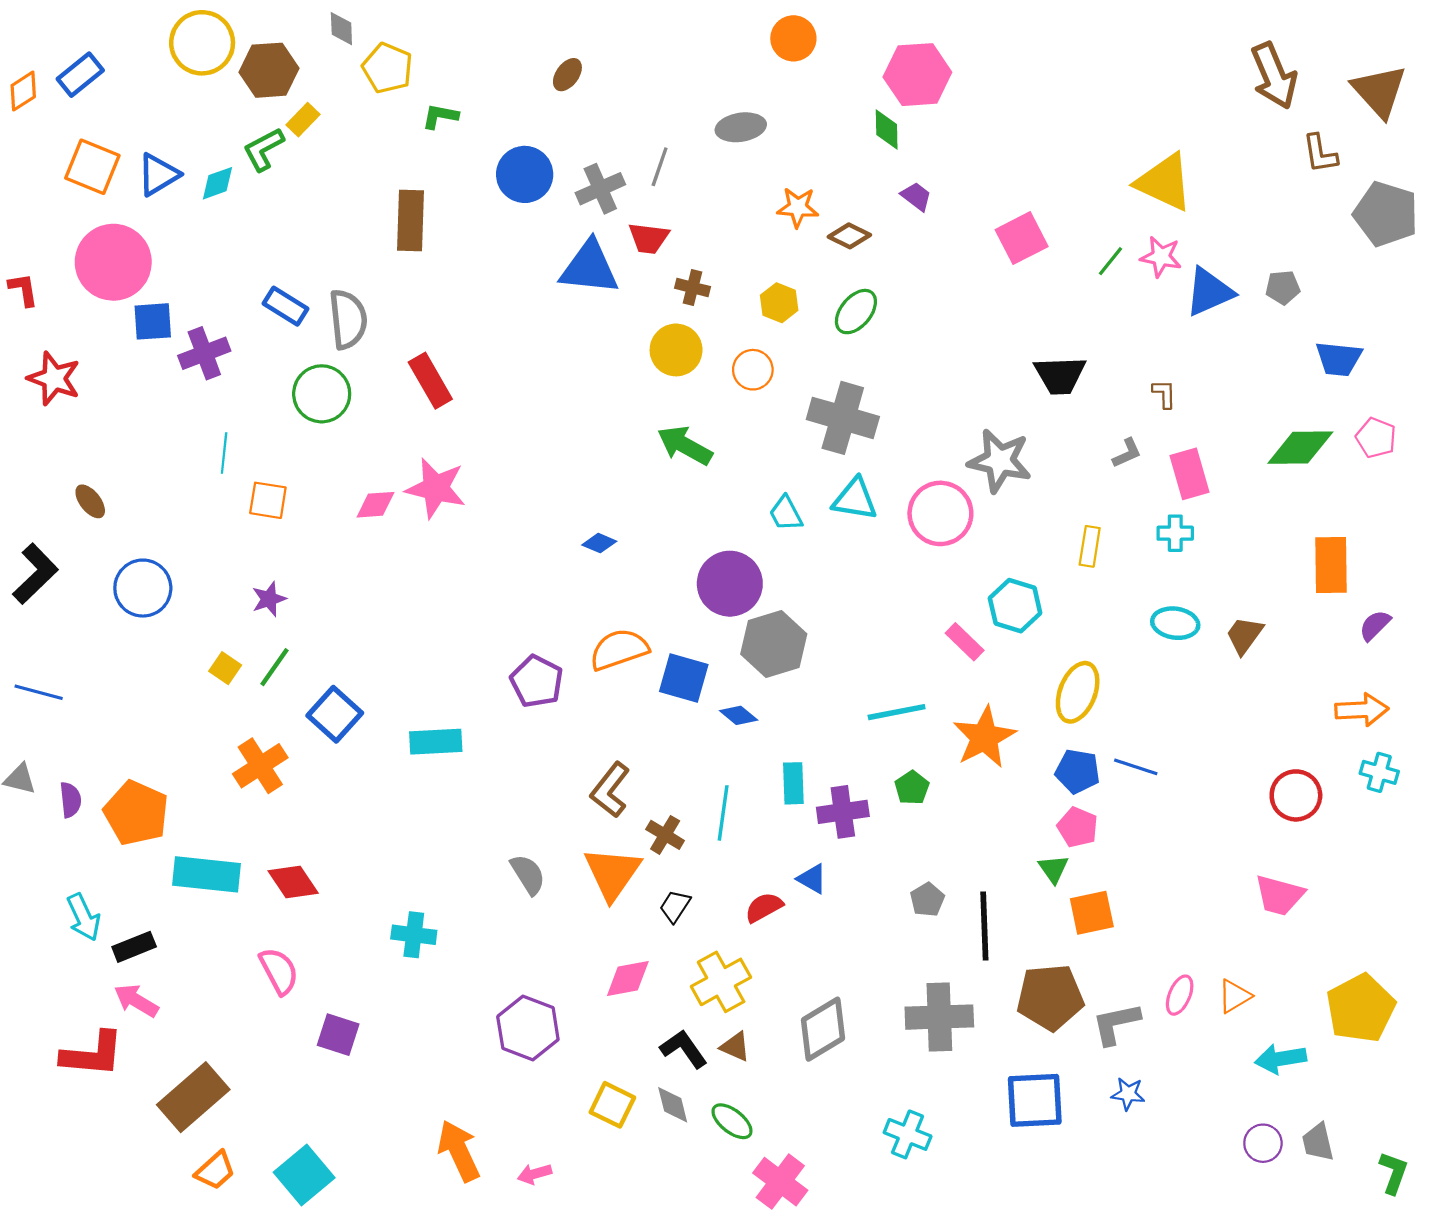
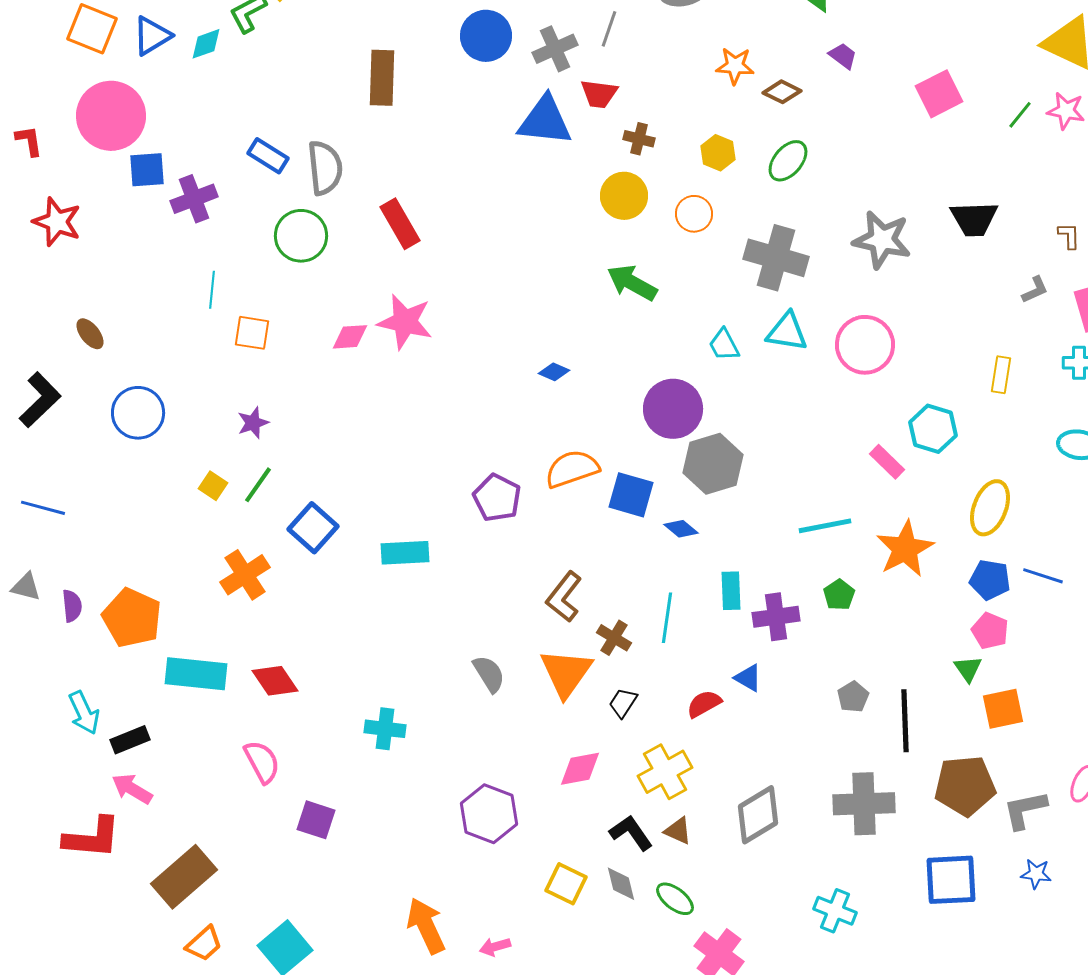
gray star: (1000, 461) -> (882, 240), moved

